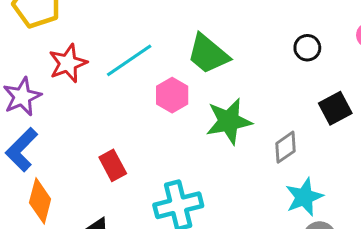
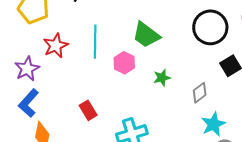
black circle: (307, 48) -> (210, 27), size x2.0
cyan line: (129, 60) -> (95, 42), turned -52
green star: (229, 121) -> (162, 78), size x0.6

